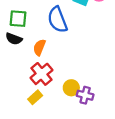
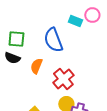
red cross: (41, 74) -> (63, 79), moved

